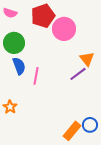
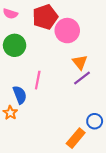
orange triangle: (87, 59) -> (80, 62), moved
blue semicircle: (19, 66) -> (20, 95), moved
blue circle: (90, 125) -> (95, 121), moved

